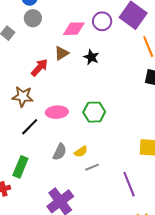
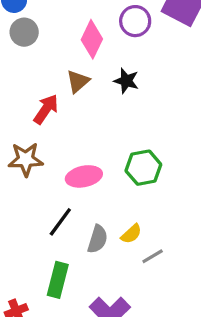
pink diamond: (74, 29) -> (92, 39), turned -55
black line: (30, 127) -> (60, 222), moved
green rectangle: (20, 167) -> (58, 280), moved

